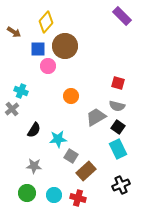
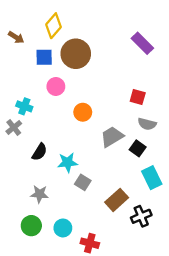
purple rectangle: (122, 16) -> (142, 43), moved
pink circle: (48, 66) -> (56, 86), moved
gray semicircle: (117, 106) -> (147, 124), moved
cyan rectangle: (118, 149) -> (152, 178), moved
brown rectangle: (86, 171) -> (117, 200), moved
red cross: (78, 198) -> (90, 243), moved

